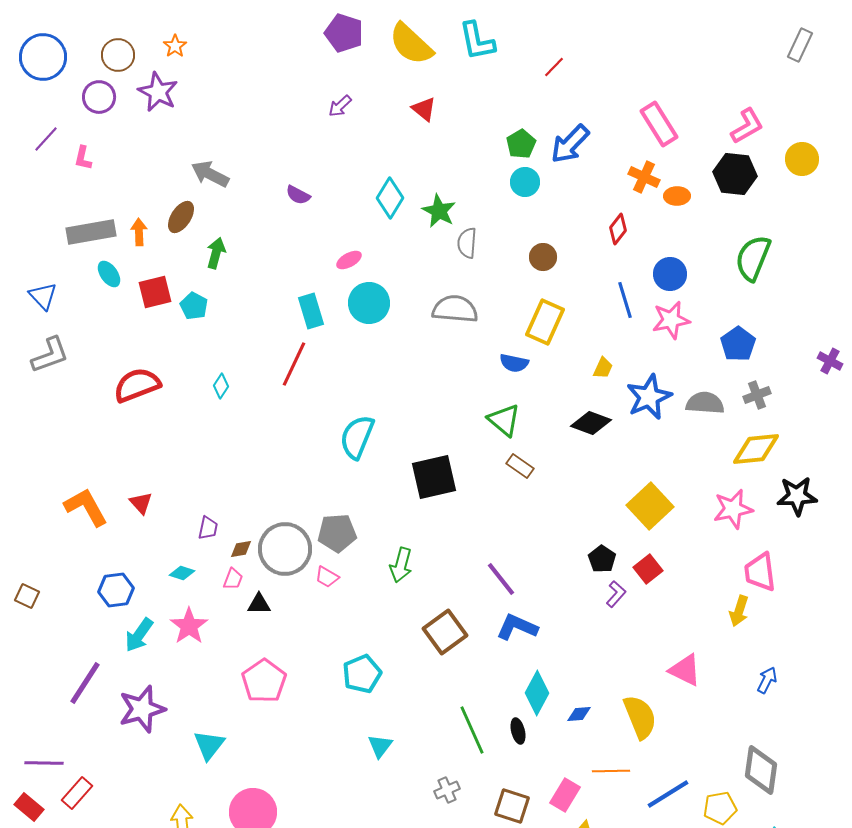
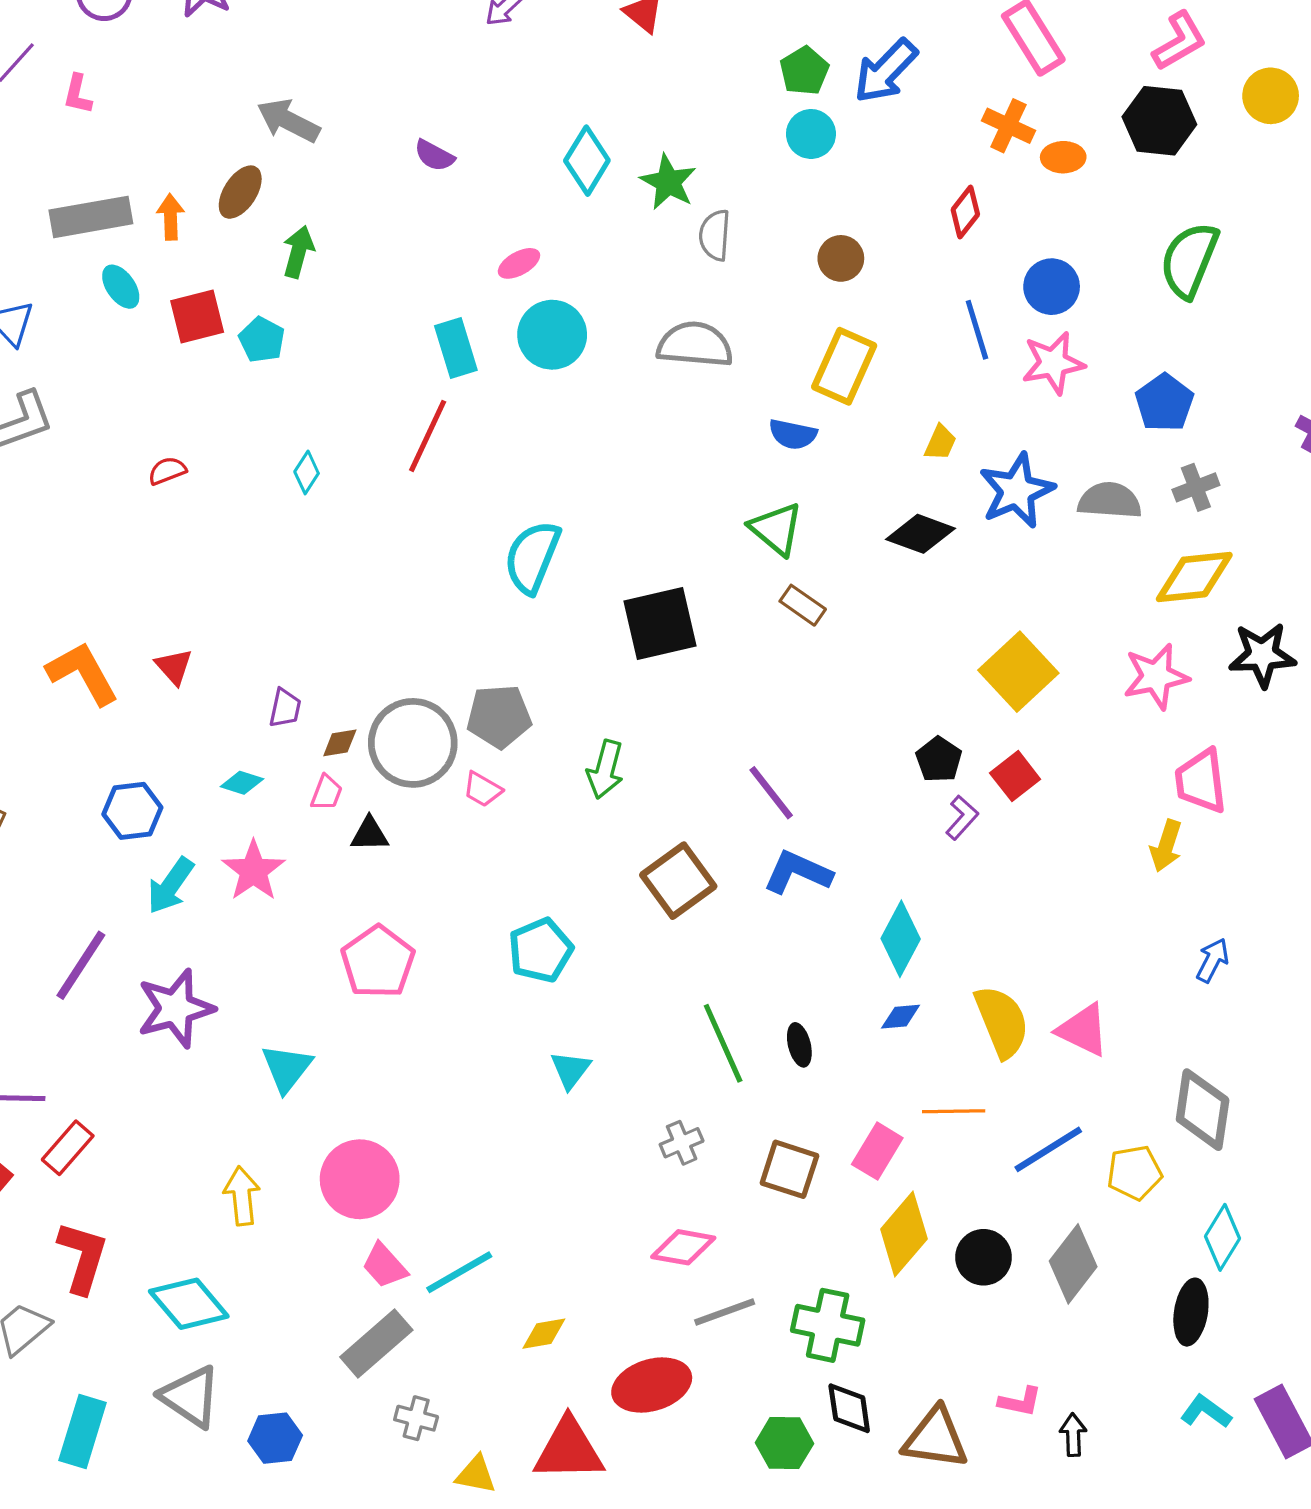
red semicircle: (137, 385) -> (167, 471), size x0.5
pink triangle: (685, 670) -> (1083, 1030), moved
cyan diamond: (537, 693) -> (901, 939), moved

